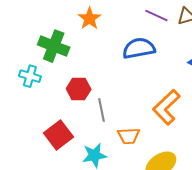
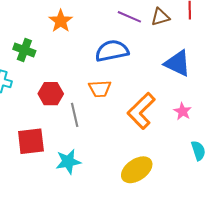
green cross: (54, 46) -> (24, 50), size x0.7
red square: (59, 135) -> (31, 141), turned 32
orange trapezoid: (129, 136) -> (100, 89), moved

